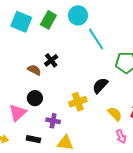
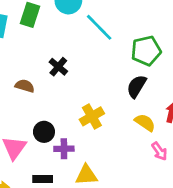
black cross: (51, 60) -> (58, 67), moved
black semicircle: (100, 86) -> (137, 86), moved
black circle: (35, 98) -> (44, 132), moved

